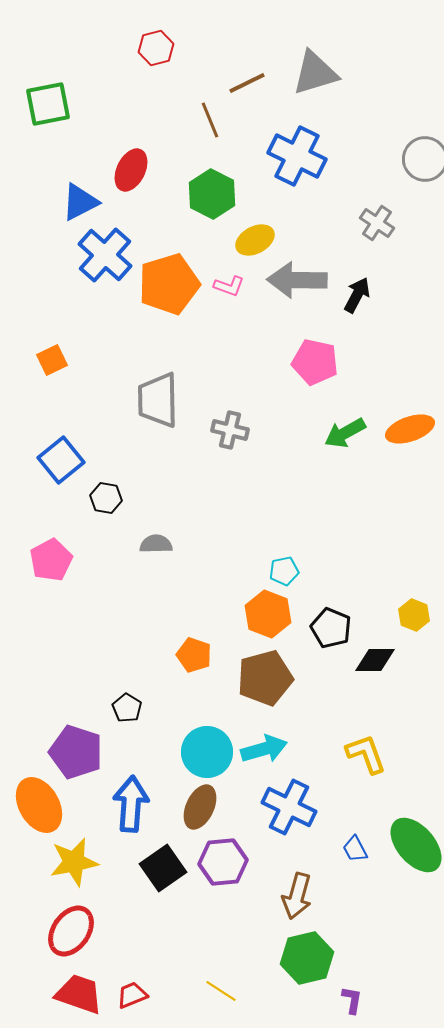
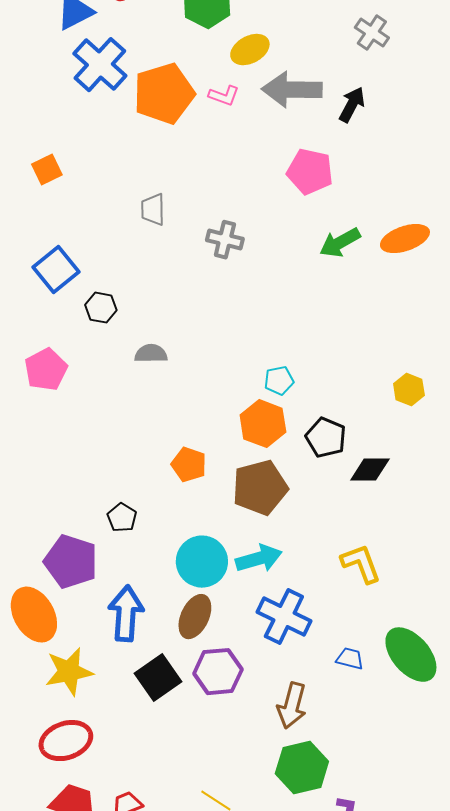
gray trapezoid: (158, 400) -> (153, 210), size x0.6
yellow hexagon: (414, 615) -> (409, 390), moved
blue trapezoid: (355, 849) -> (350, 659), turned 132
red ellipse: (71, 931) -> (66, 741), turned 36

